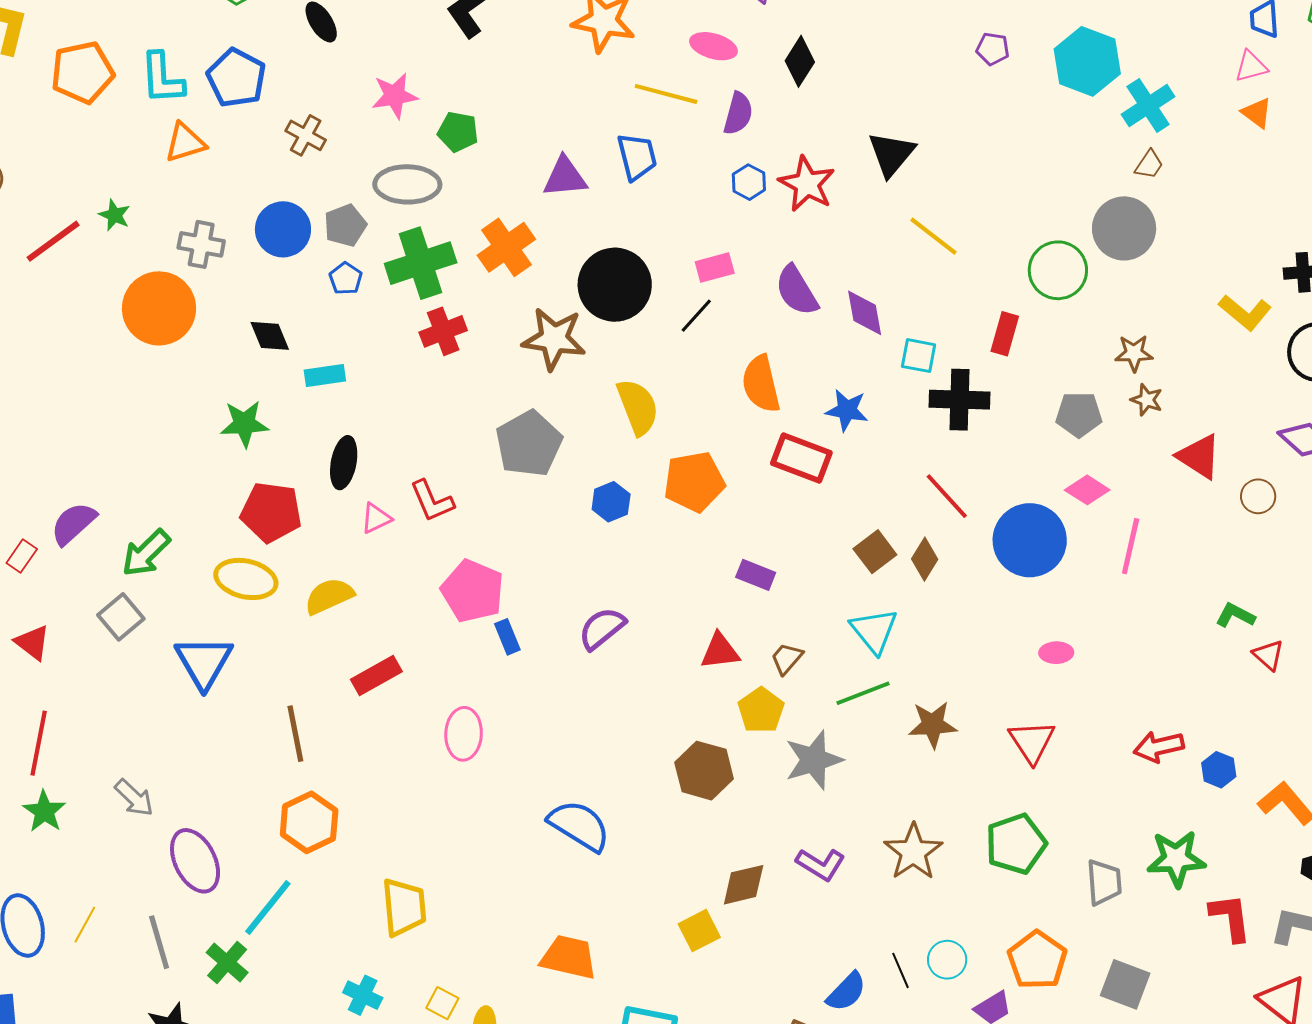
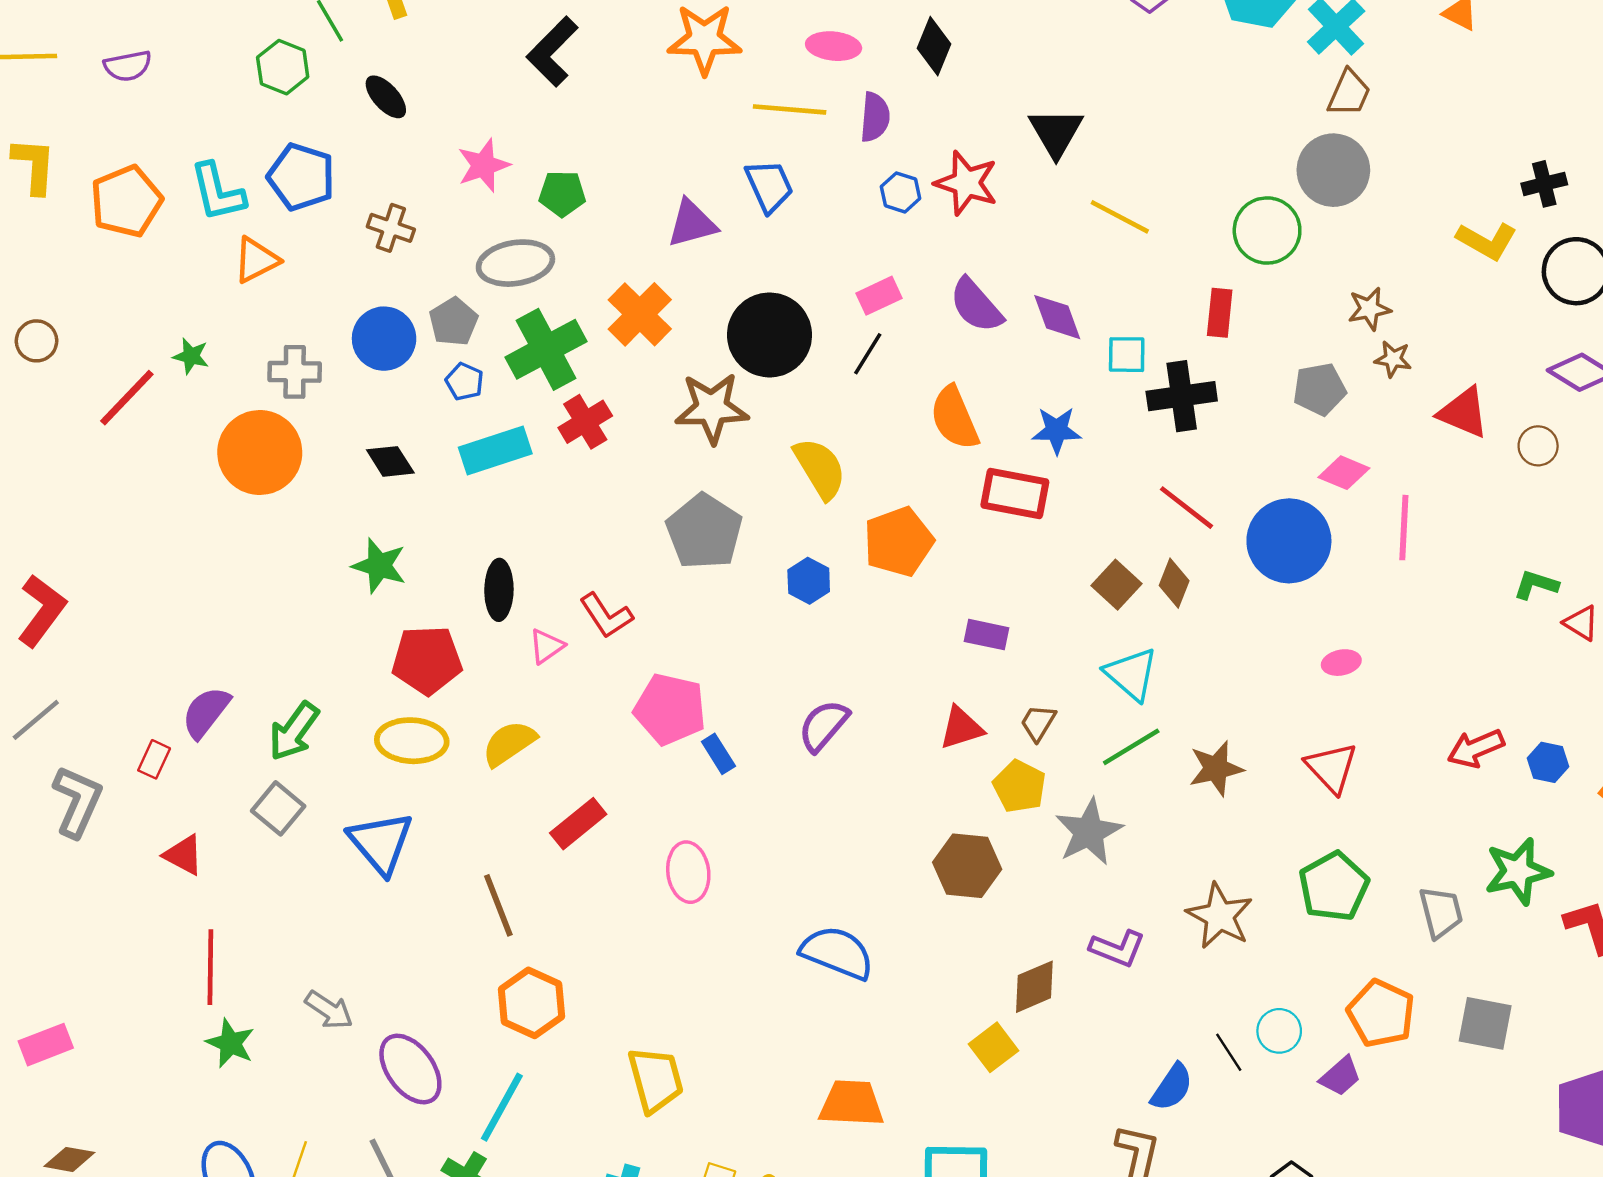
brown trapezoid: (1149, 165) -> (1349, 93), size x1.4
cyan rectangle: (325, 376) -> (495, 450), moved, size x1.5
green star: (244, 424) -> (379, 566), turned 30

